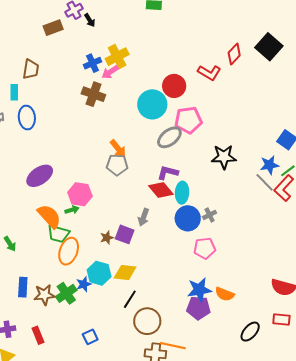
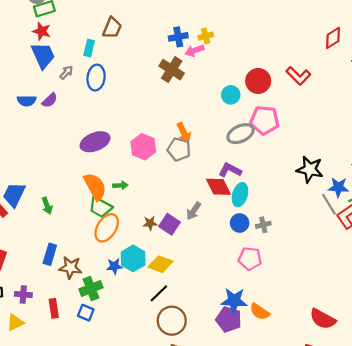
red diamond: (234, 54) -> (333, 38), moved
yellow cross: (117, 57) -> (206, 36), size x0.6
cyan circle: (152, 104) -> (231, 95), size x0.6
black star: (224, 157) -> (310, 169), moved
pink hexagon: (80, 194) -> (143, 147), moved
blue circle: (188, 218) -> (240, 223), size x0.7
green cross: (66, 293) -> (91, 288), moved
blue square: (90, 337) -> (86, 313), moved, turned 35

